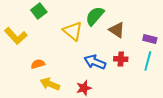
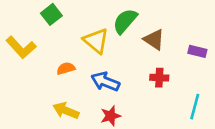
cyan line: (148, 61) -> (195, 107), moved
blue arrow: (95, 62) -> (105, 82), moved
orange semicircle: (38, 64) -> (66, 68), moved

